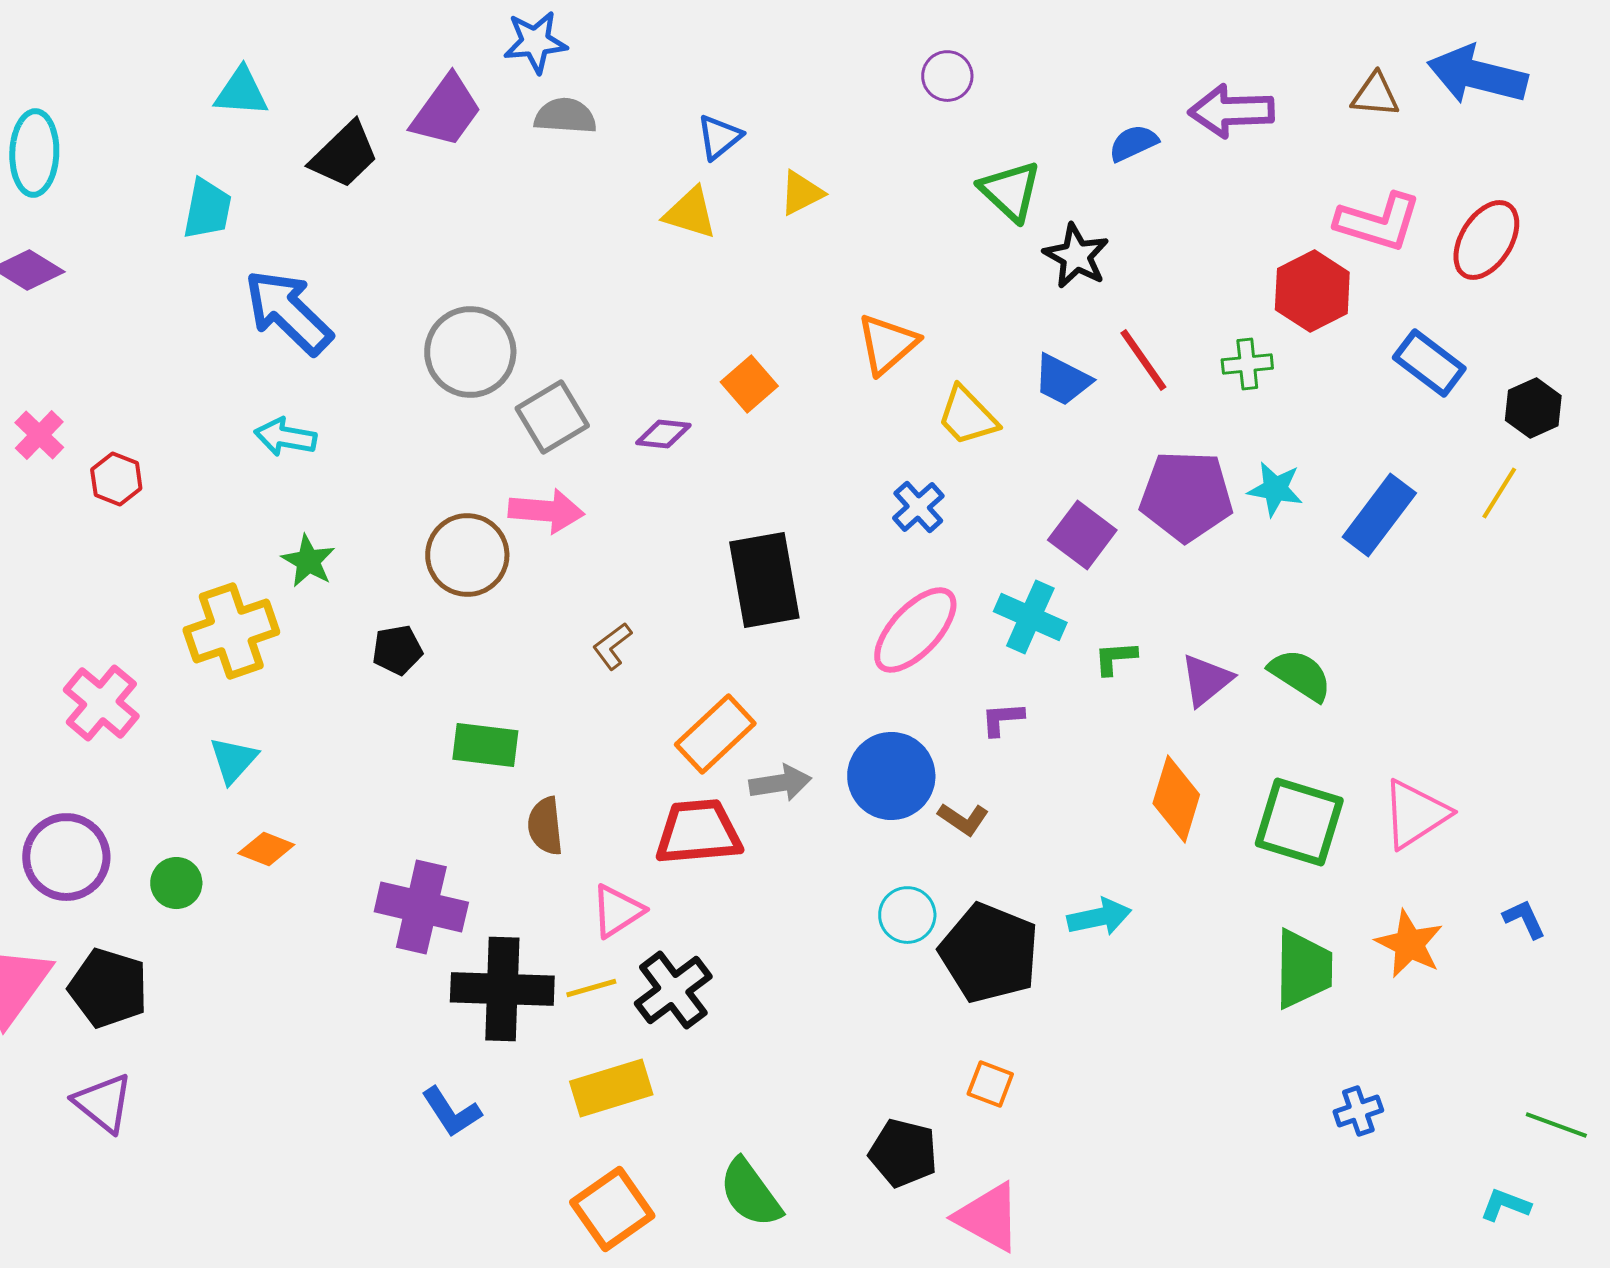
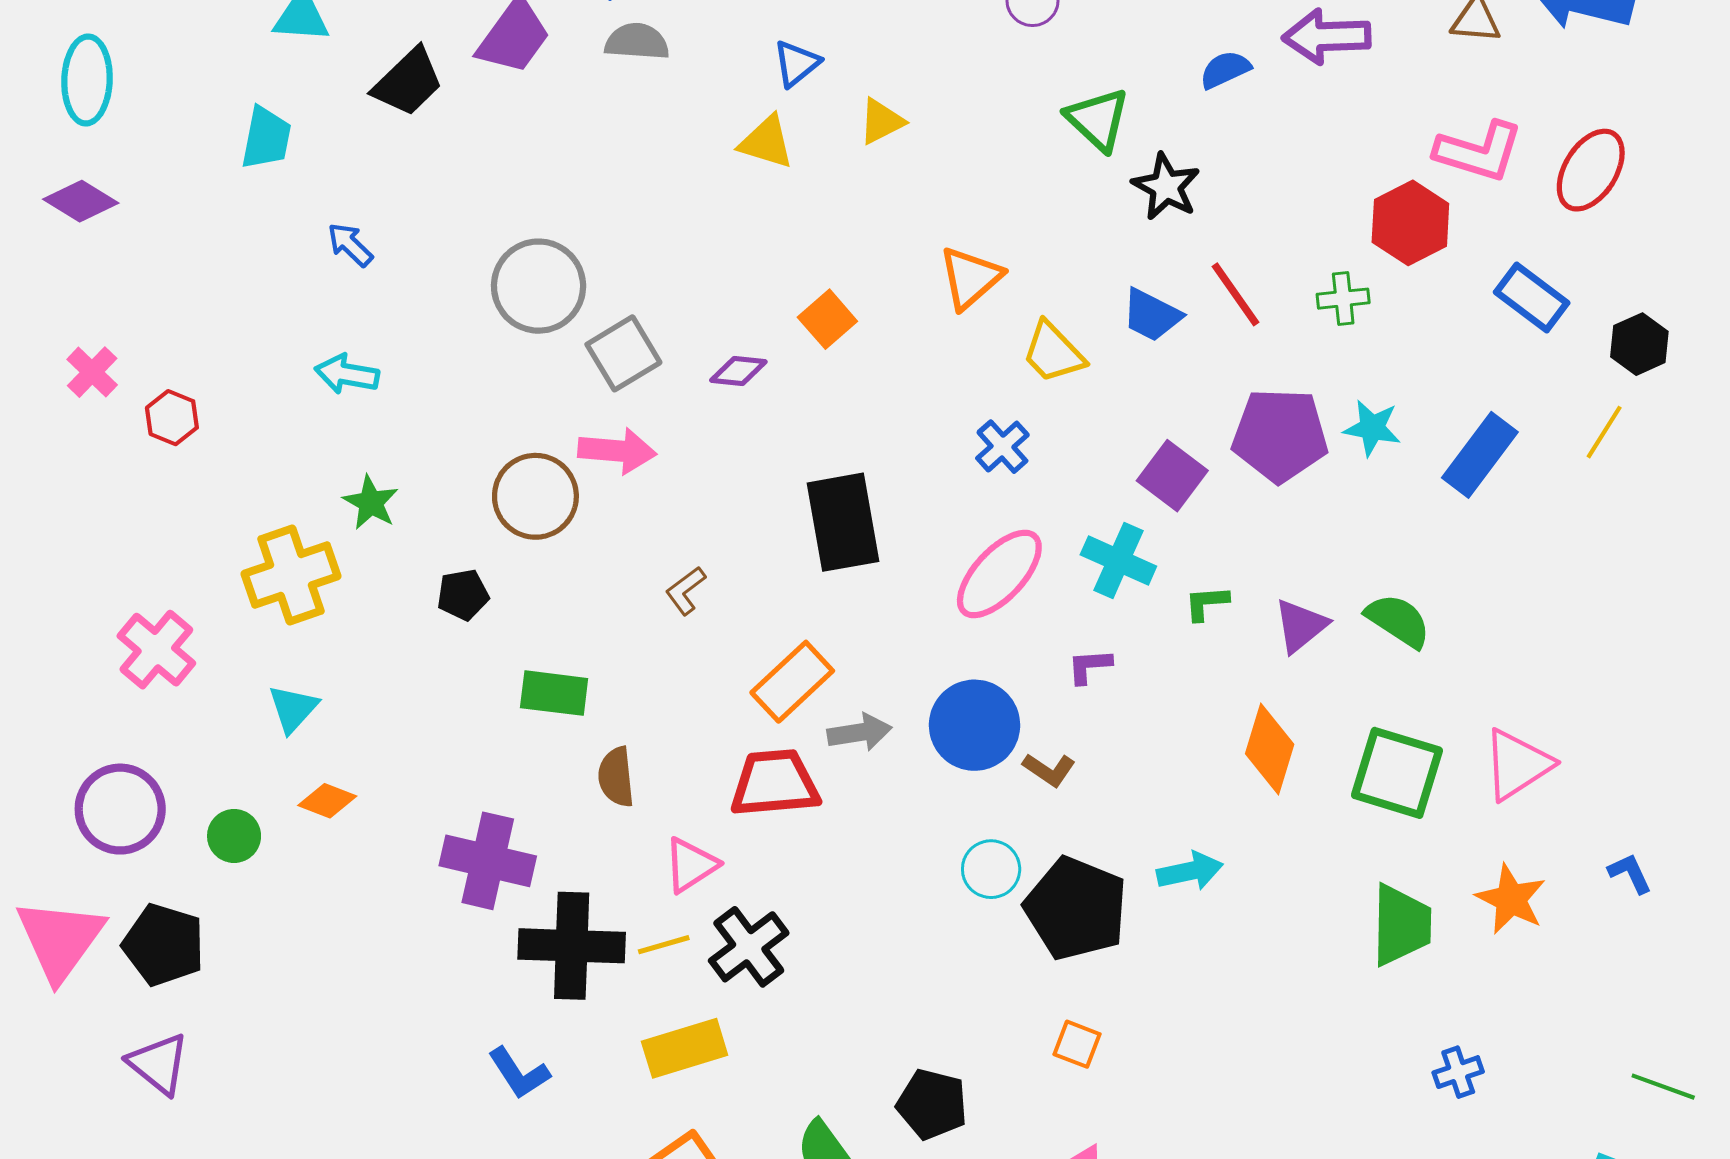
blue arrow: (288, 312) -> (350, 245), size x0.5
black pentagon: (903, 1153) -> (932, 1104), moved

